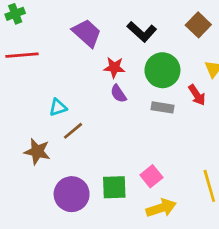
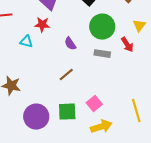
red star: (114, 67) -> (42, 25), moved
cyan triangle: (58, 107) -> (26, 42), moved, turned 32
brown line: (73, 131) -> (66, 75), moved

